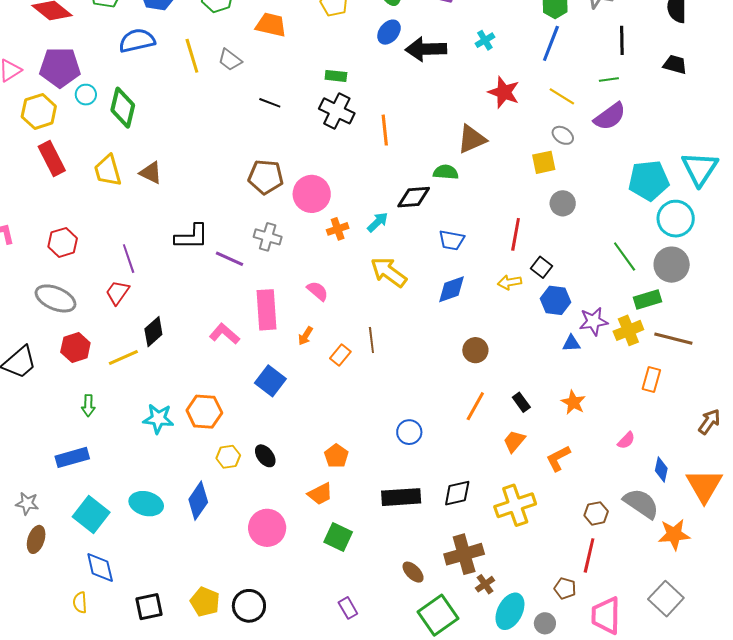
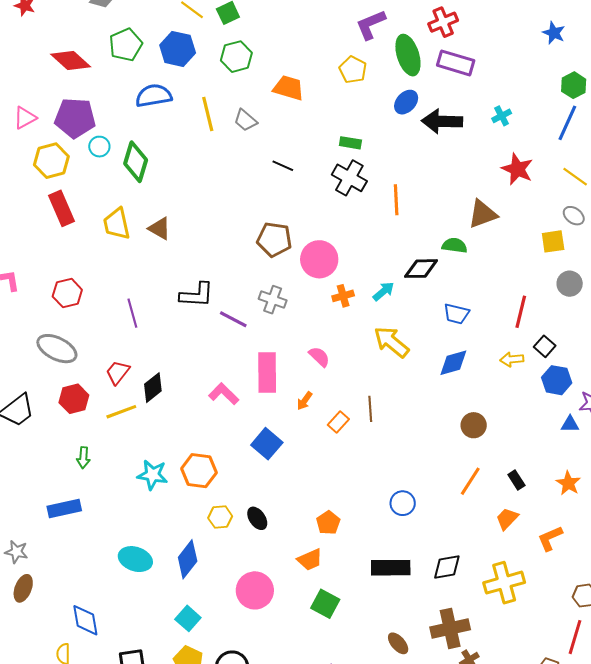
red trapezoid: (118, 293) -> (118, 372), moved
cyan square: (91, 515) -> (188, 618), moved, size x0.7

